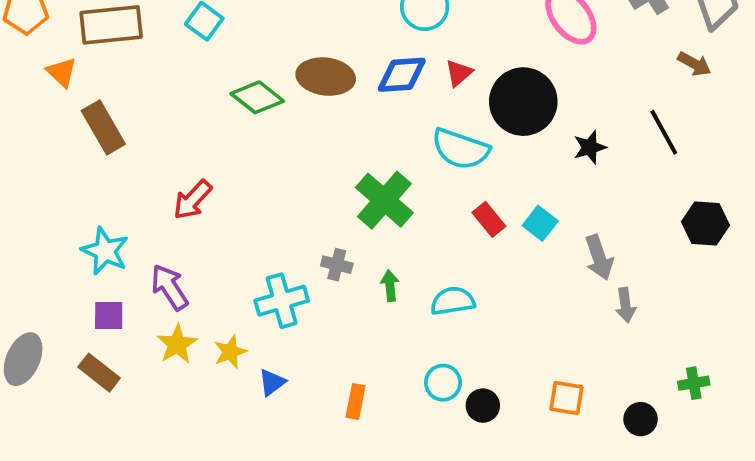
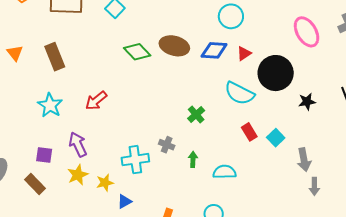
orange triangle: (62, 72) -> (15, 53), moved
green cross: (384, 200) -> (196, 114), size x0.6
cyan star: (105, 251) -> (50, 105), moved

